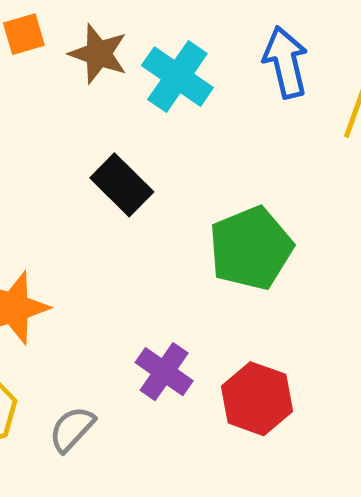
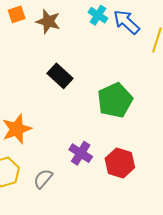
blue arrow: (286, 62) -> (126, 22), turned -32
cyan cross: (177, 77) -> (98, 15), moved, size x0.7

